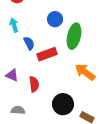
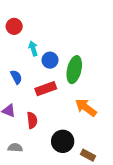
blue circle: (55, 19) -> (50, 60), moved
cyan arrow: (14, 25) -> (33, 49), moved
blue semicircle: (29, 43) -> (16, 77), moved

